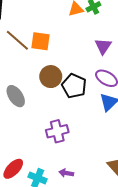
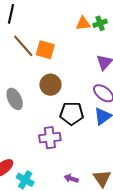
black pentagon: (74, 86) -> (72, 114), moved, turned -30
purple arrow: (66, 173) -> (71, 179), moved

